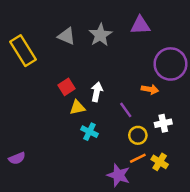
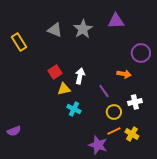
yellow rectangle: (23, 51) -> (19, 42), size x0.7
purple circle: (170, 64) -> (141, 53), size x0.7

